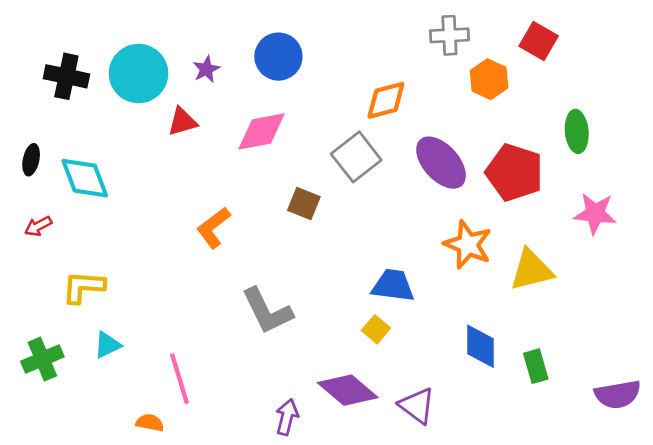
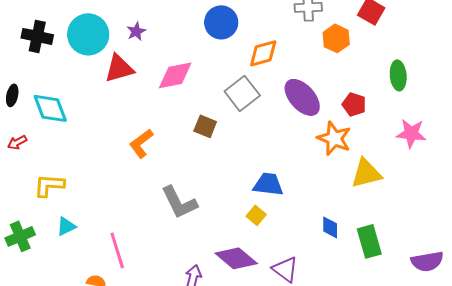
blue circle: (278, 57) -> (221, 22), moved
red triangle: (182, 122) -> (119, 68), size x1.4
red pentagon: (515, 172) -> (354, 104), size x0.6
orange star: (468, 245) -> (334, 138), moved
blue diamond: (481, 346) -> (330, 227), size x0.7
green rectangle: (536, 366) -> (369, 241), size x1.4

